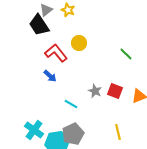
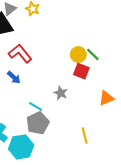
yellow circle: (79, 43) -> (78, 55), moved
red square: (115, 91) -> (81, 71), moved
gray pentagon: (73, 134) -> (38, 123), moved

